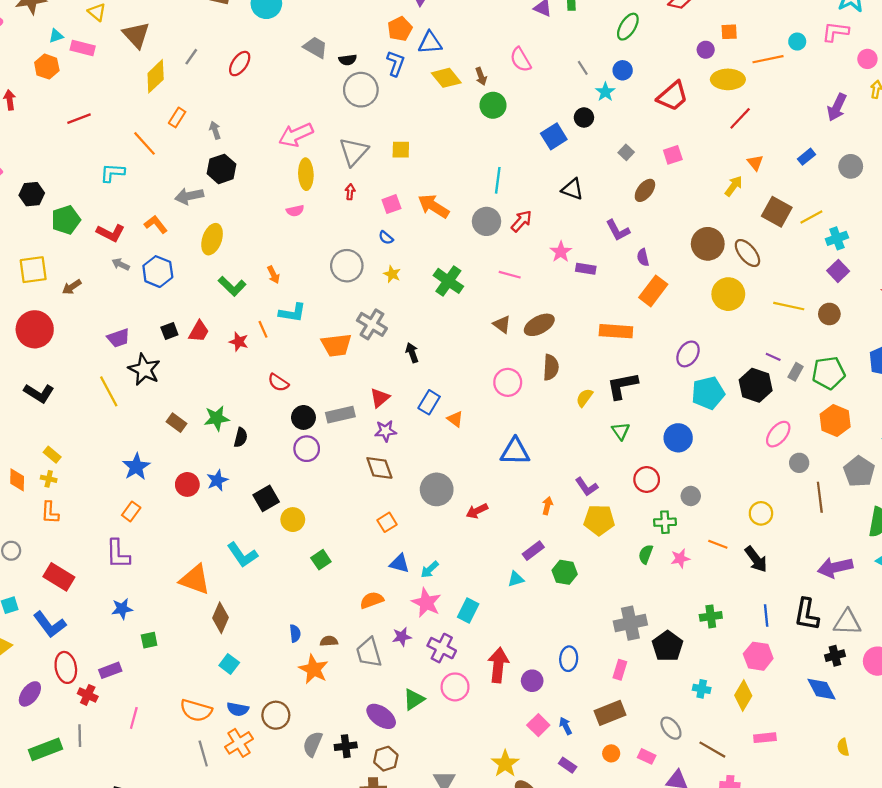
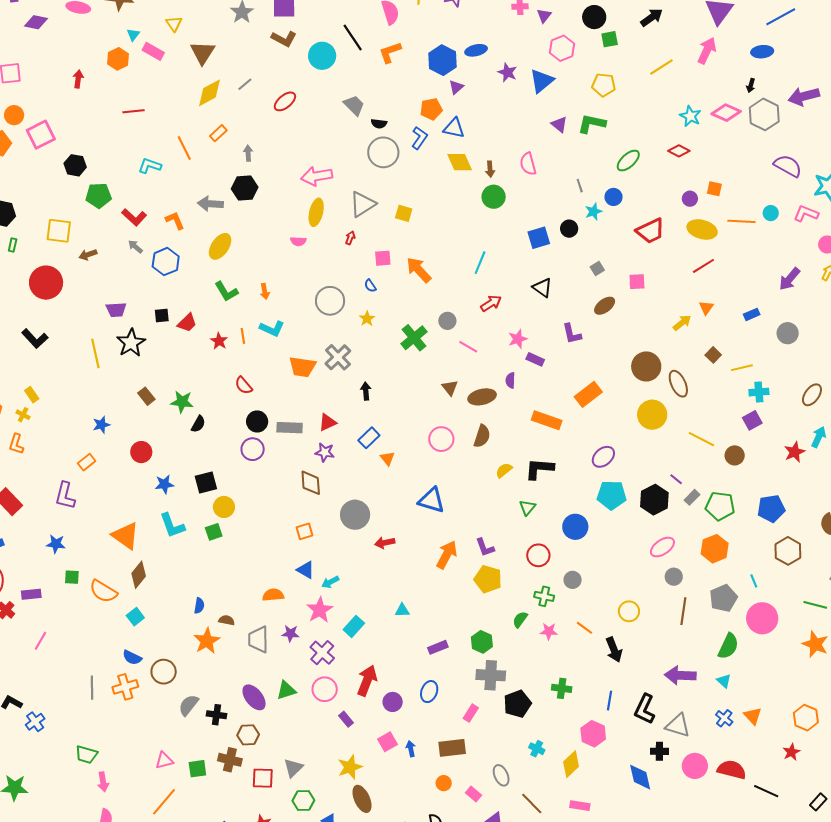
cyan triangle: (56, 36) -> (133, 35), turned -48
brown square: (777, 212) -> (713, 355), size x0.6
gray circle: (486, 221) -> (447, 321), moved, size x0.7
purple semicircle: (643, 257) -> (510, 380), moved
blue star: (136, 467) -> (101, 425), size x0.7
blue star: (217, 480) -> (164, 484), moved
orange arrow: (547, 506) -> (447, 555), size x1.8
purple rectangle: (533, 551) -> (438, 647), moved
green square: (321, 560) -> (214, 532), moved
green hexagon: (565, 572) -> (482, 642), moved
orange semicircle: (196, 710) -> (103, 591), moved
purple rectangle: (568, 765) -> (346, 719), moved

